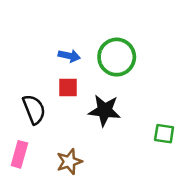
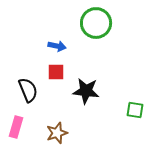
green circle: (117, 57) -> (96, 23), moved

